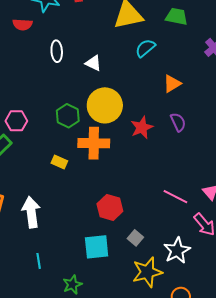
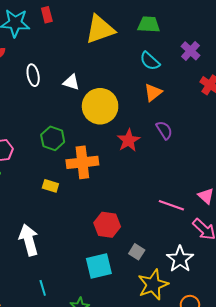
cyan semicircle: (145, 48) -> (150, 61), moved, turned -90
yellow circle: (105, 105) -> (100, 106), moved

